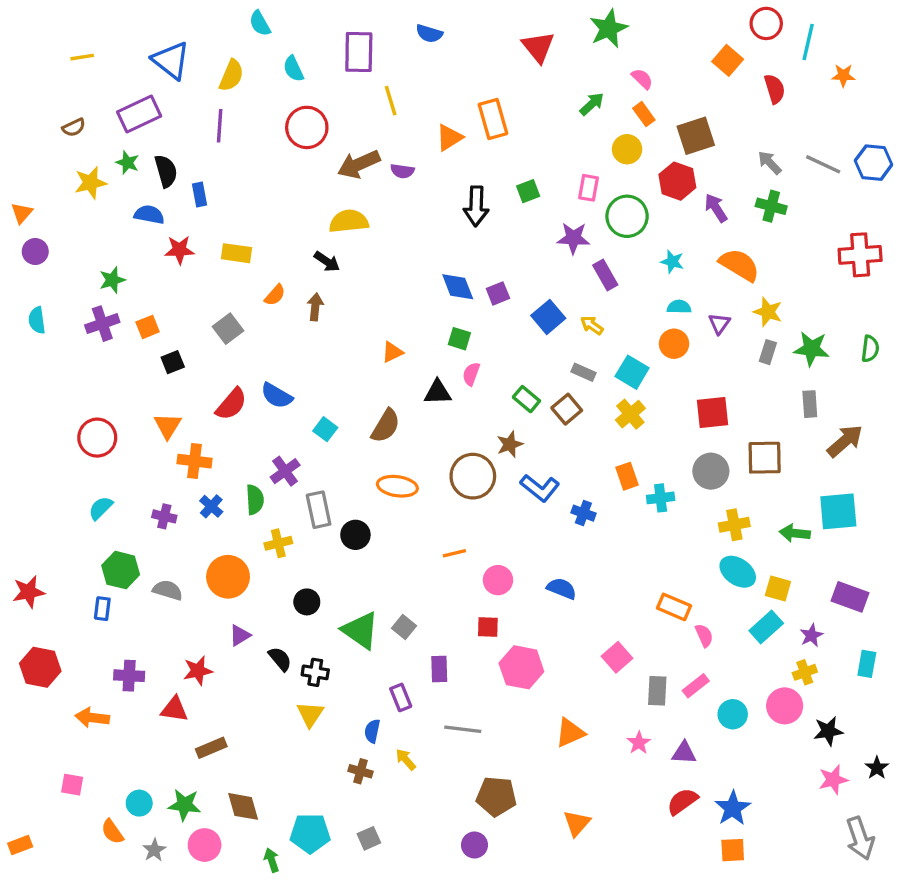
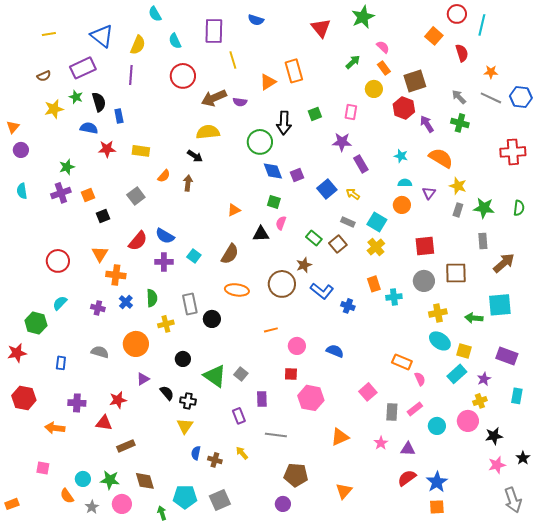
orange star: (843, 75) -> (491, 72), moved
green circle: (627, 216) -> (260, 142), moved
purple cross: (285, 471) -> (164, 262), moved, turned 36
green hexagon: (121, 570) -> (36, 323), moved
blue semicircle: (372, 731) -> (196, 453), moved
gray square: (369, 838) -> (220, 500), size x1.5

